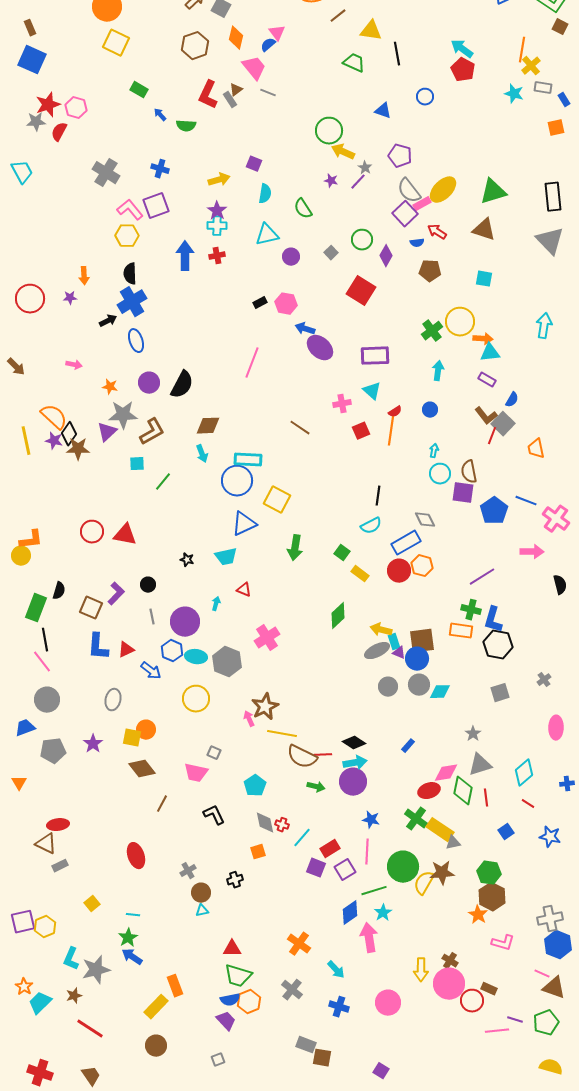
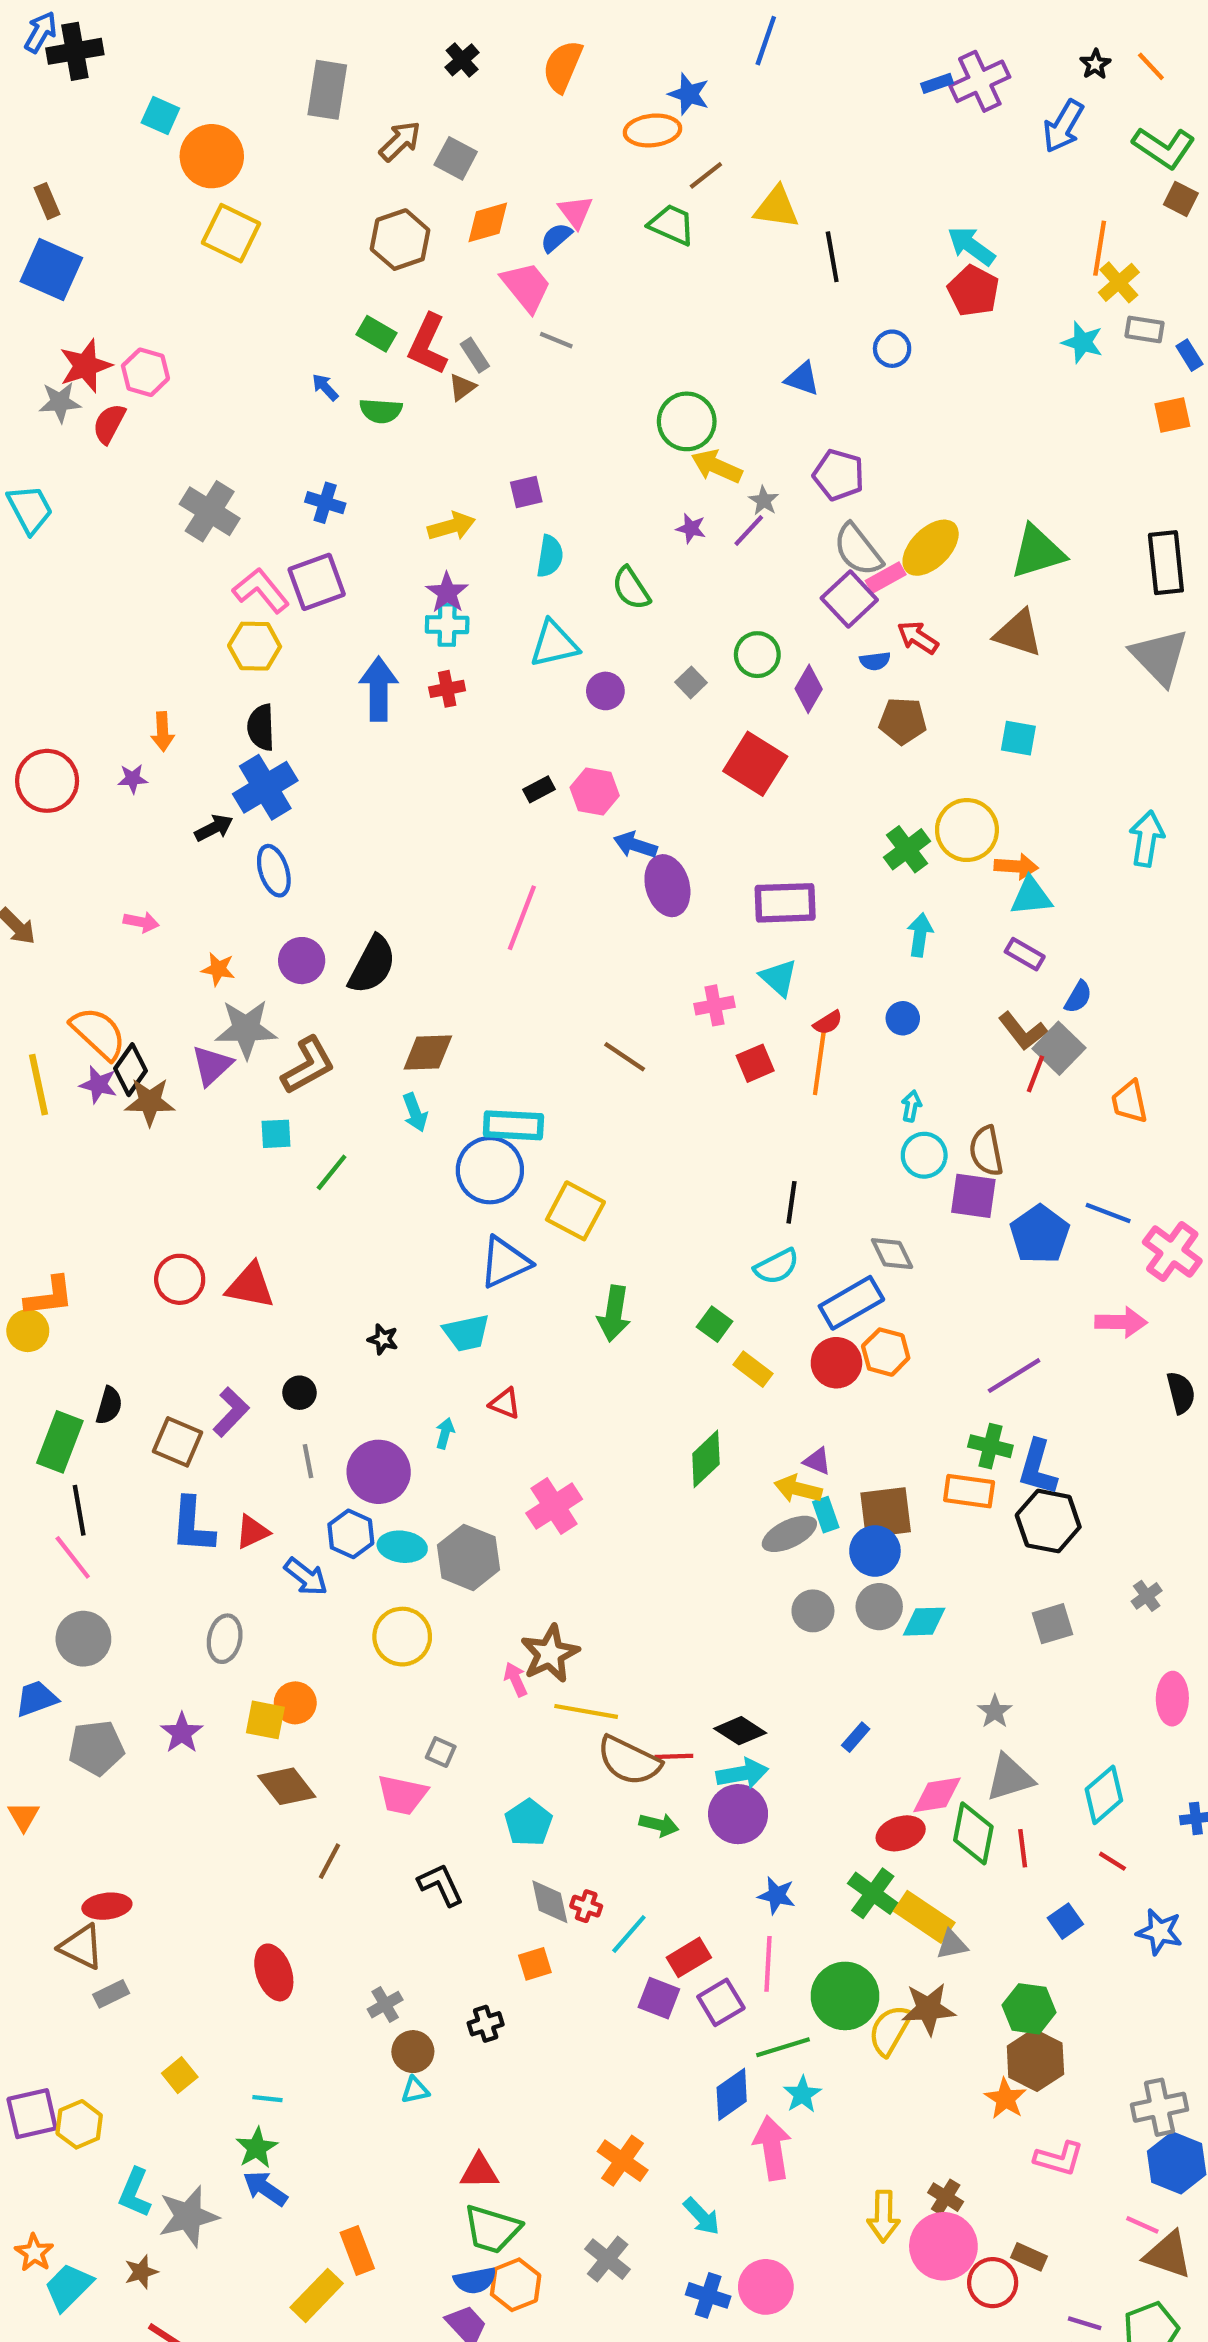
orange diamond: (236, 38) -> (488, 222), turned 60
green trapezoid: (354, 63) -> (672, 225), moved
green rectangle: (139, 90) -> (377, 334), moved
brown triangle: (236, 90) -> (462, 387), moved
purple square: (254, 164) -> (526, 492), turned -35
purple ellipse: (320, 348) -> (667, 886), turned 32
purple triangle: (399, 653) -> (817, 1461), moved
pink circle: (388, 1003) -> (766, 2287), moved

